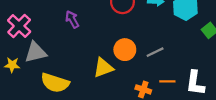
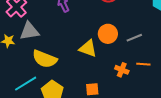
yellow triangle: (103, 68) -> (88, 48), turned 36

